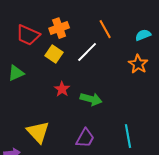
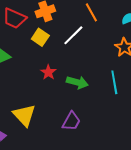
cyan line: (128, 136) -> (114, 82), moved

